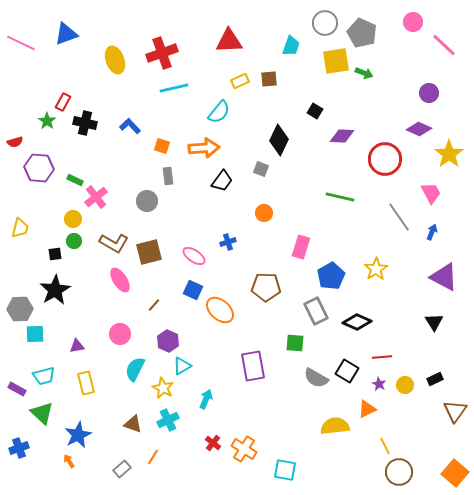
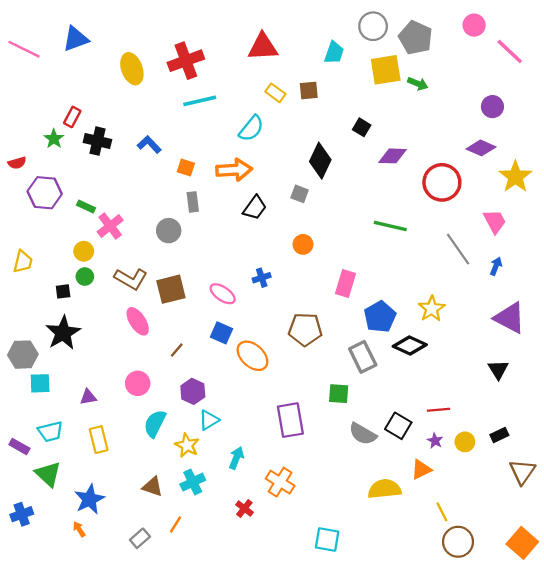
yellow rectangle: (240, 81) -> (275, 93), turned 60
black diamond: (357, 322) -> (410, 345), moved
orange cross: (244, 449) -> (280, 482), moved

